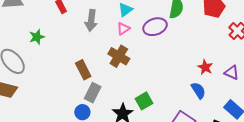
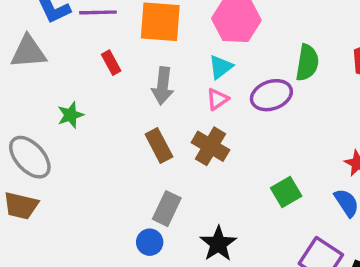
brown rectangle: (83, 70) -> (159, 145), moved
green square: (144, 101) -> (286, 192), moved

